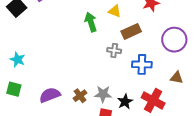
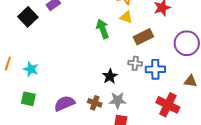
gray cross: (114, 50) -> (135, 63), moved
brown cross: (80, 96) -> (95, 103), turned -32
black star: (125, 102) -> (110, 76), moved

